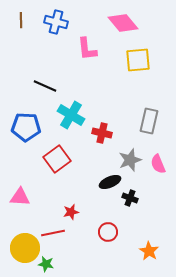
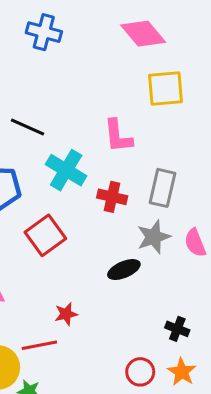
pink L-shape: (87, 49) -> (118, 136), moved
gray rectangle: (149, 121) -> (162, 188), moved
black cross: (130, 198) -> (177, 329), moved
red circle: (108, 232) -> (140, 372), moved

